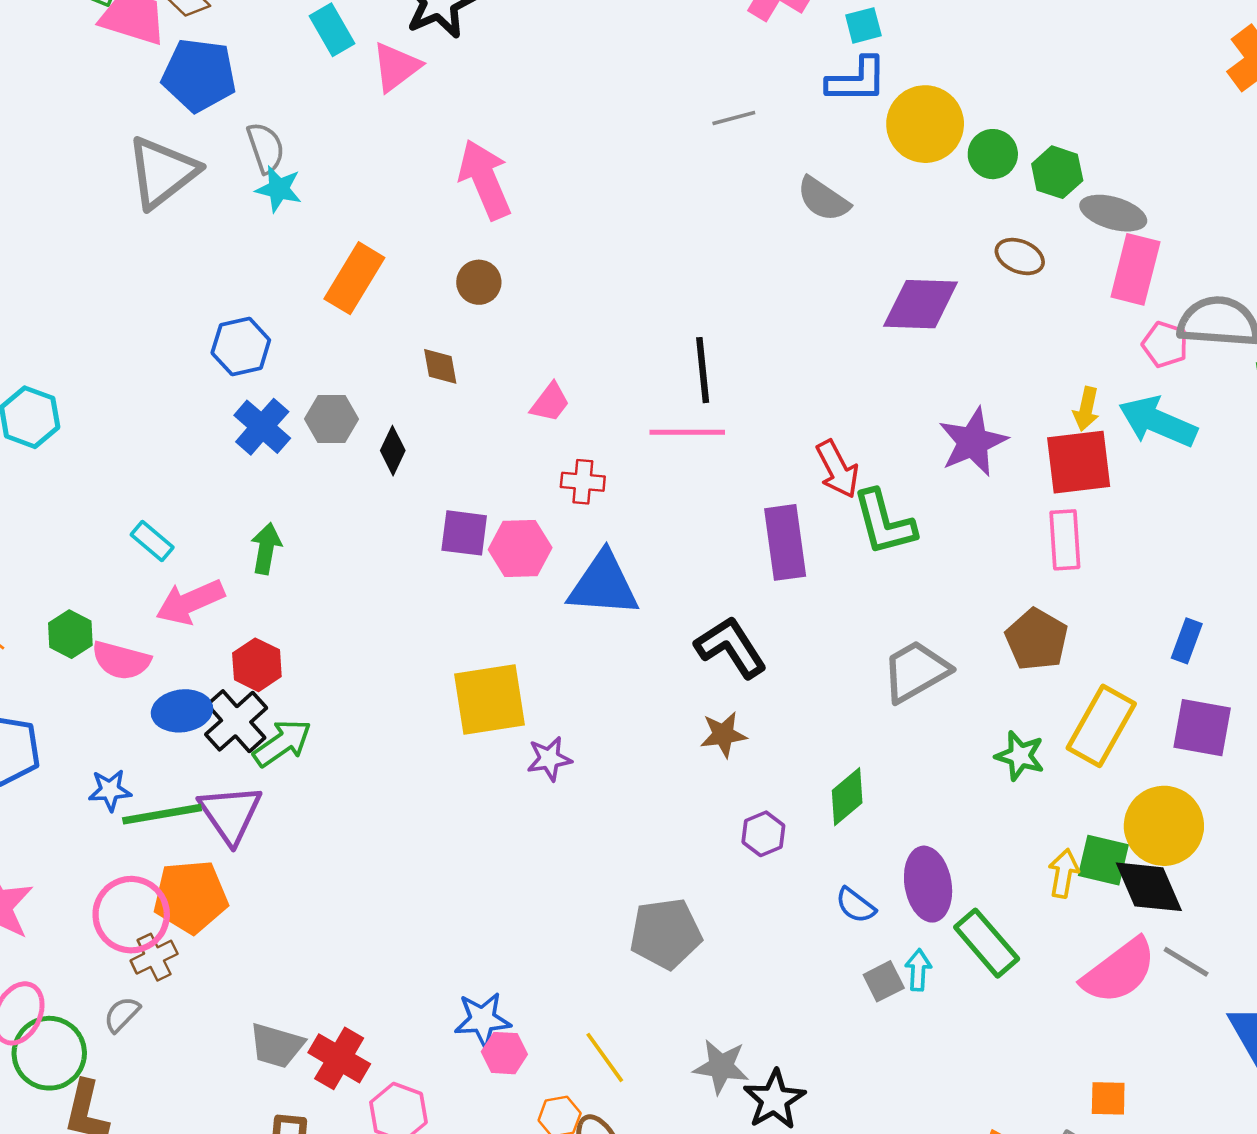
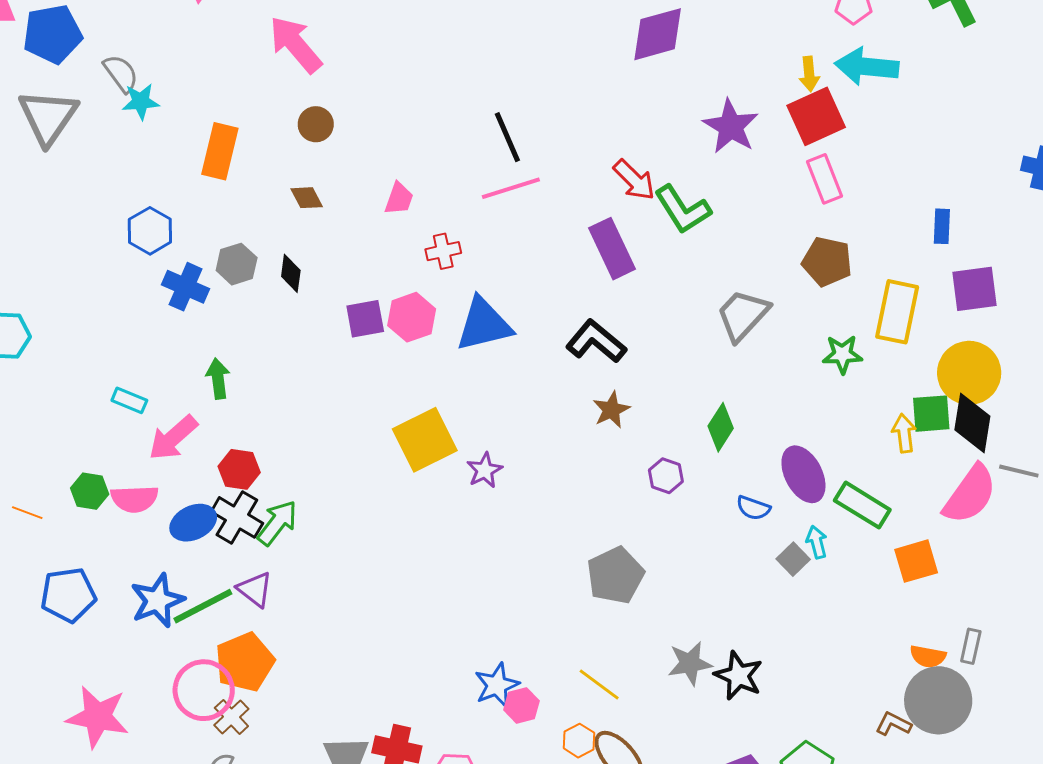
blue star: (110, 790) -> (157, 600), size x1.6
purple triangle: (230, 814) -> (255, 589), size x0.7
black diamond: (1149, 887) -> (972, 423), turned 50
orange square: (1108, 1098) -> (916, 561), moved, size x1.4

